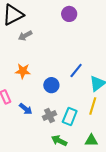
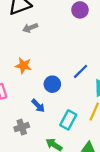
blue arrow: (26, 109) -> (38, 106), moved
gray cross: (50, 116) -> (22, 127), moved

